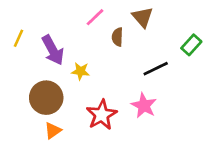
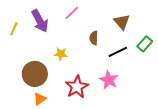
brown triangle: (143, 17) -> (122, 22), moved
brown semicircle: (117, 37) -> (94, 38), moved
green rectangle: (191, 45) -> (145, 44), moved
purple arrow: (53, 50) -> (40, 21), moved

